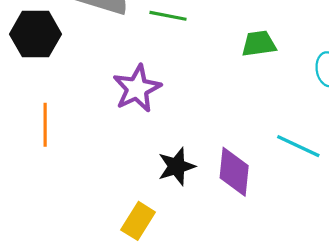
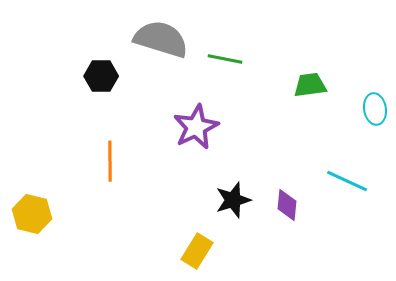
black hexagon: (36, 34) -> (101, 76), size x0.7
purple diamond: (234, 172) -> (287, 205), size x0.7

